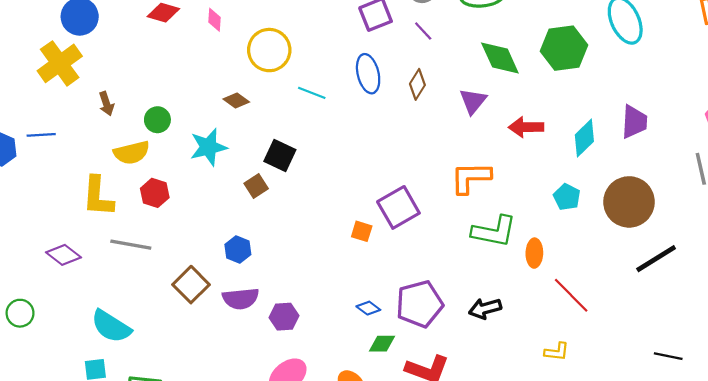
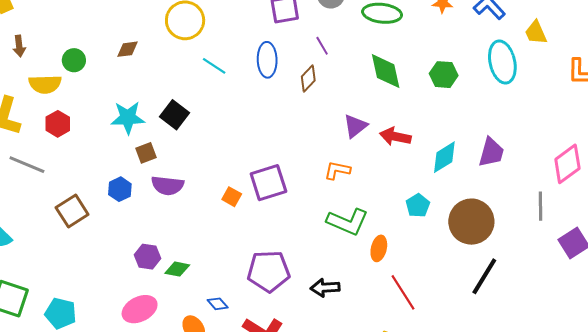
purple line: (423, 31) -> (322, 46), moved
green hexagon: (564, 48) -> (444, 75), size x0.7
brown diamond: (236, 101) -> (127, 49), moved, turned -55
purple triangle: (473, 101) -> (355, 126), moved
brown arrow: (106, 104) -> (19, 46), moved
cyan star: (208, 147) -> (128, 118), moved
orange L-shape: (471, 178) -> (337, 170), size x0.7
brown square: (256, 186) -> (146, 153), moved
black line: (656, 259) -> (484, 276), turned -39
purple semicircle: (241, 299) -> (168, 185), moved
blue diamond: (368, 308) -> (218, 304), moved
green diamond: (382, 344) -> (177, 269), moved

